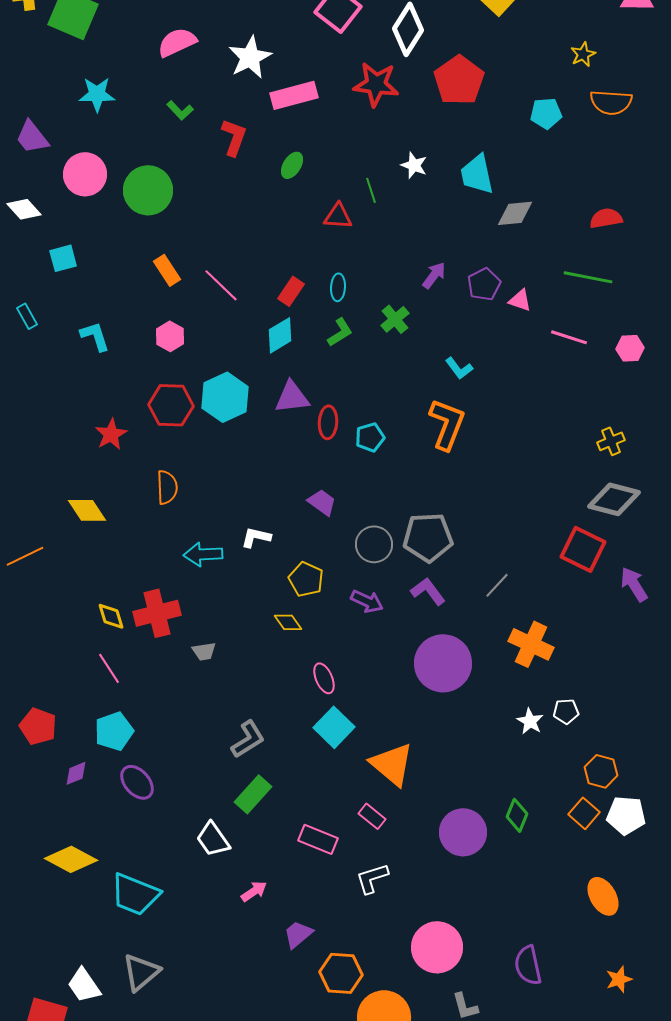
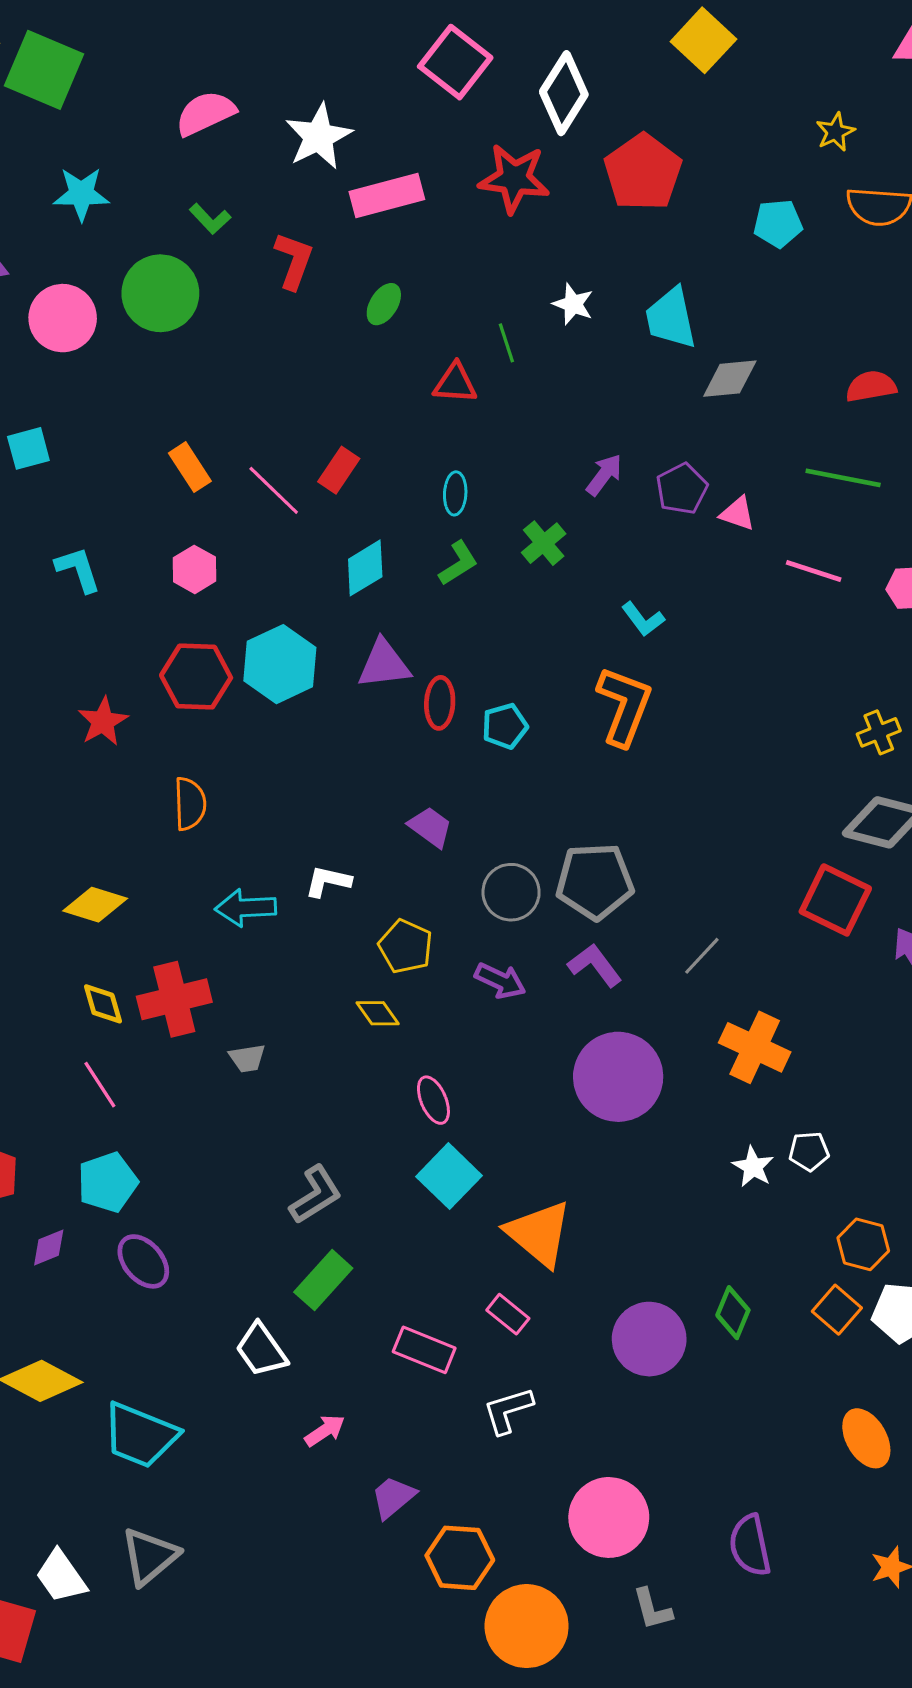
green circle: (148, 190) -> (160, 293), moved
red rectangle: (291, 291) -> (339, 470), moved
yellow diamond: (87, 510) -> (95, 905), moved, turned -39

